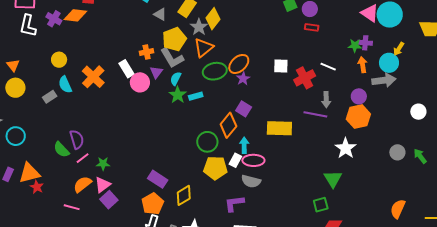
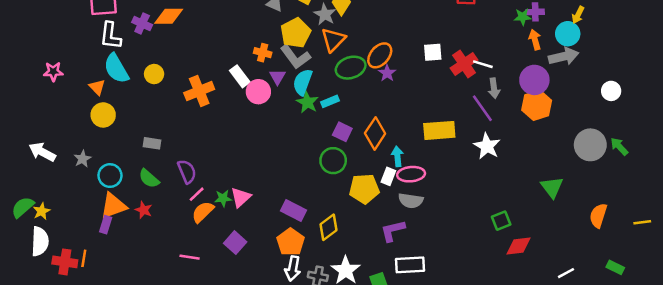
orange cross: (147, 52) -> (263, 53), turned 32
white line: (328, 67) -> (483, 64), moved
orange cross: (93, 77) -> (199, 91), turned 30
cyan semicircle: (176, 79) -> (303, 82), size x1.5
cyan semicircle: (65, 85) -> (116, 69), moved, size x1.4
purple circle: (359, 96) -> (534, 80), size x1.5
gray rectangle: (50, 97) -> (152, 143), moved, turned 48
purple square: (244, 109) -> (342, 132), moved
purple line: (315, 114) -> (482, 108), turned 50
green circle: (207, 142) -> (333, 161), moved
white star: (346, 148) -> (487, 146), moved
green semicircle: (61, 150) -> (149, 179), moved
gray circle: (397, 152) -> (590, 145), size x1.6
orange triangle: (29, 173) -> (113, 206), moved
green triangle: (333, 179) -> (552, 187), moved
orange semicircle: (82, 184) -> (203, 212), moved
pink triangle: (103, 185) -> (241, 197), moved
red star: (37, 187) -> (144, 210), moved

